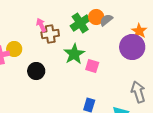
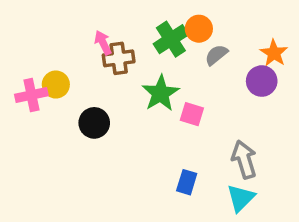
gray semicircle: (106, 20) -> (216, 55), moved
purple circle: (132, 47) -> (262, 81), size x0.7
gray arrow: (138, 92) -> (244, 160), moved

